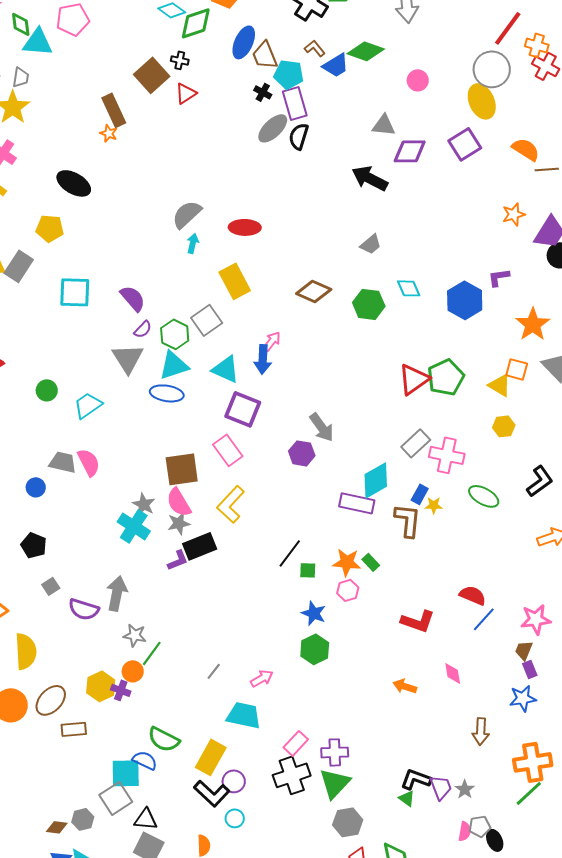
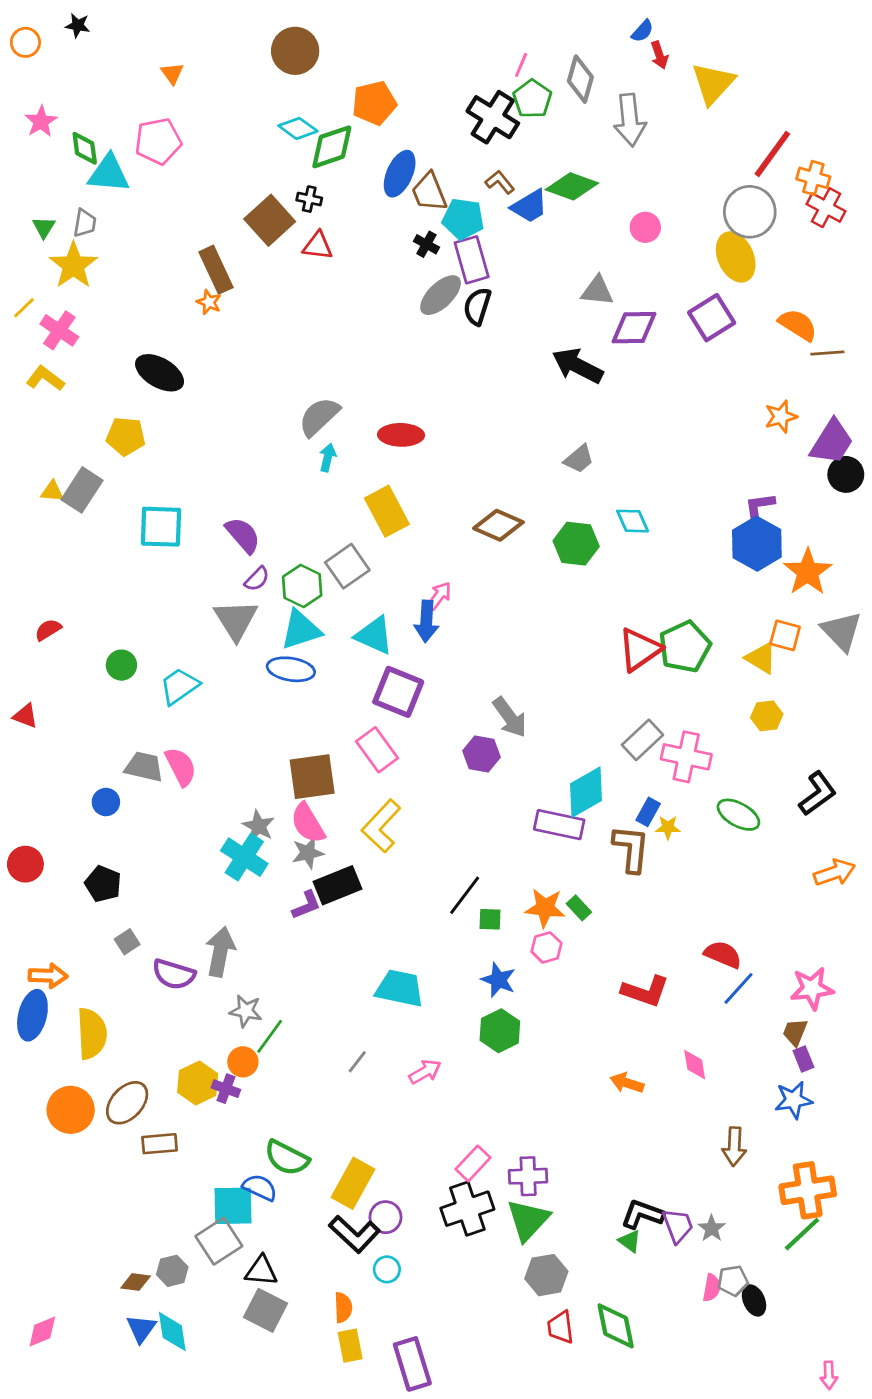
red triangle: (186, 93) -> (318, 246), turned 40
blue hexagon: (465, 300) -> (757, 544), moved
cyan trapezoid: (244, 715) -> (400, 988), moved

